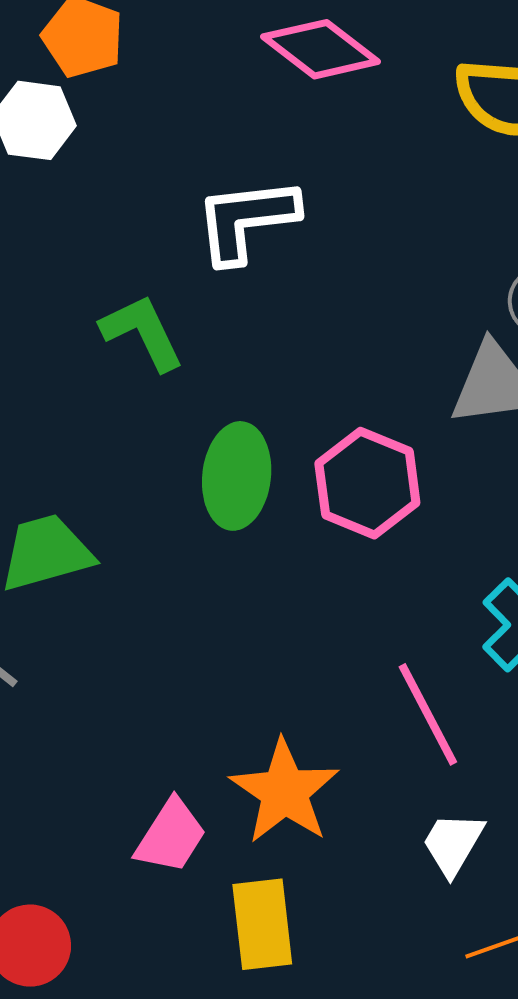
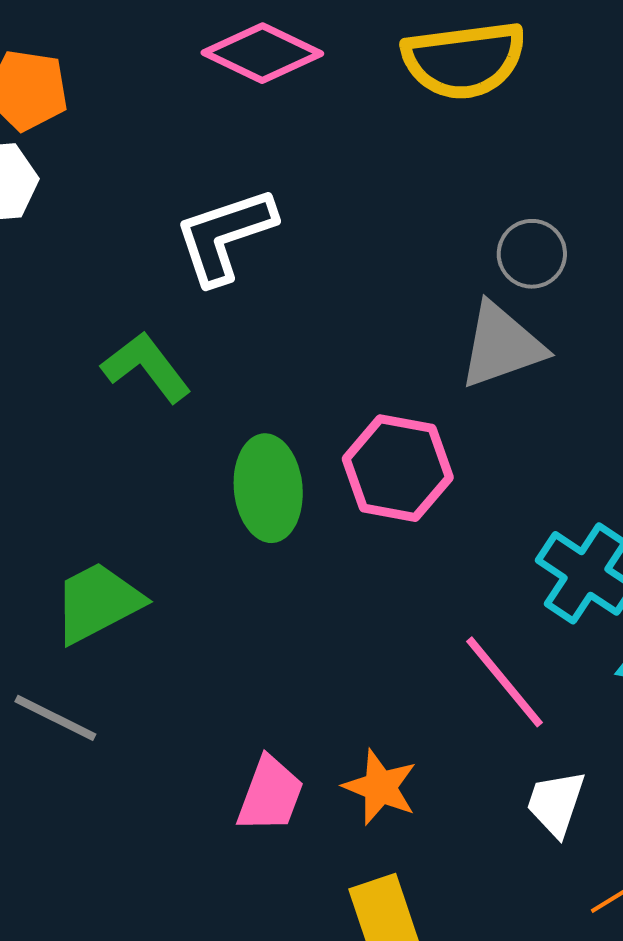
orange star: (285, 792) -> (380, 787), size x0.7
pink trapezoid: (171, 836) -> (270, 795), moved

